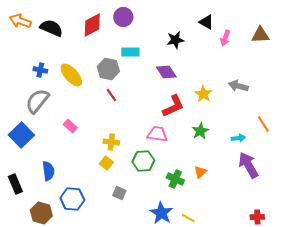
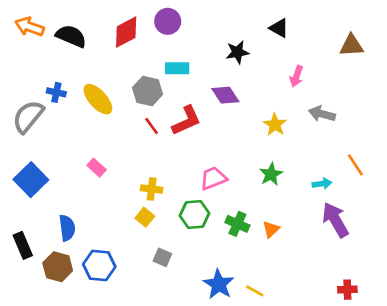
pink arrow: (225, 38) -> (296, 76), moved
gray semicircle: (37, 101) -> (28, 117), moved
red L-shape: (173, 106) -> (186, 121), moved
pink trapezoid: (157, 134) -> (213, 178), turned -30
green cross: (175, 179) -> (237, 224), moved
brown hexagon: (41, 213) -> (58, 267), moved

